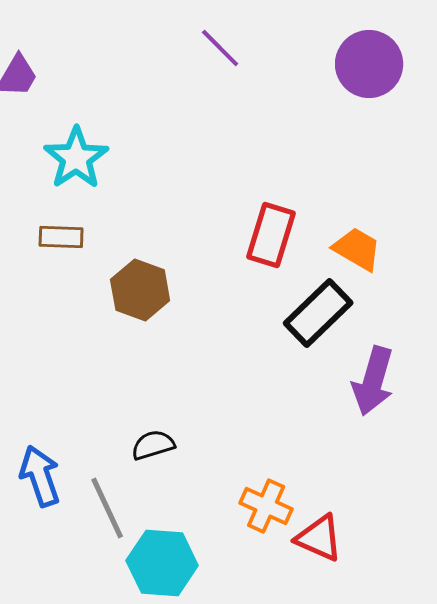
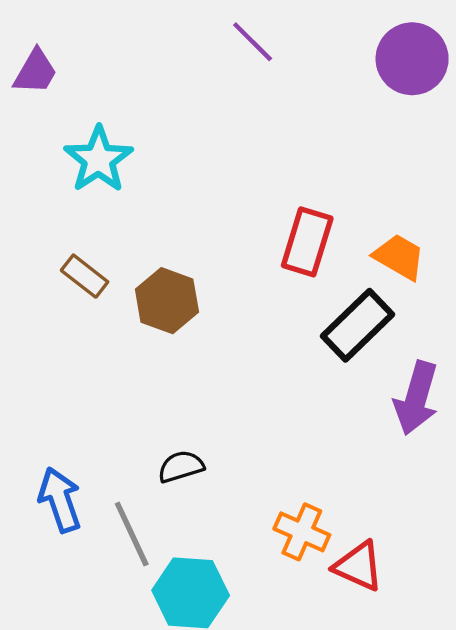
brown rectangle: (61, 237) -> (85, 276), moved, turned 36

